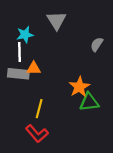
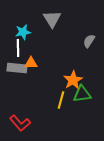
yellow line: (39, 109) -> (61, 100), moved
red L-shape: (37, 134) -> (20, 123), moved

